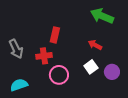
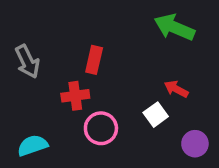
red arrow: (95, 45) -> (176, 89), moved
gray arrow: (16, 49) -> (27, 62), moved
purple circle: (112, 72) -> (195, 144), moved

